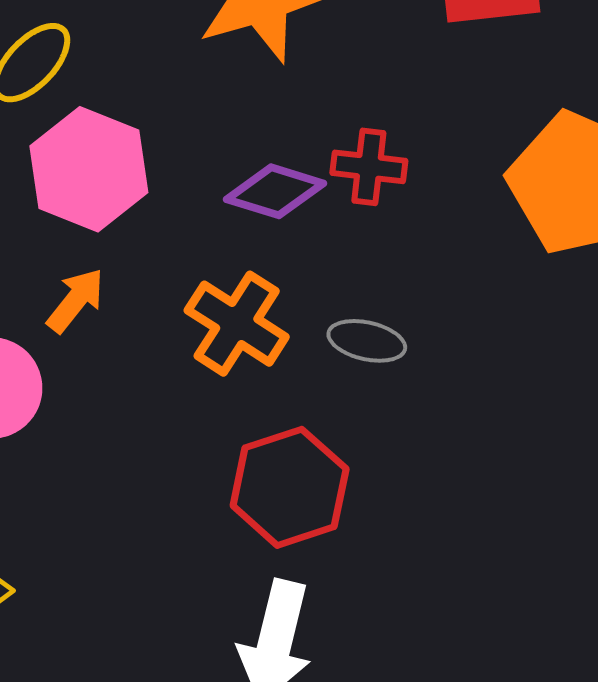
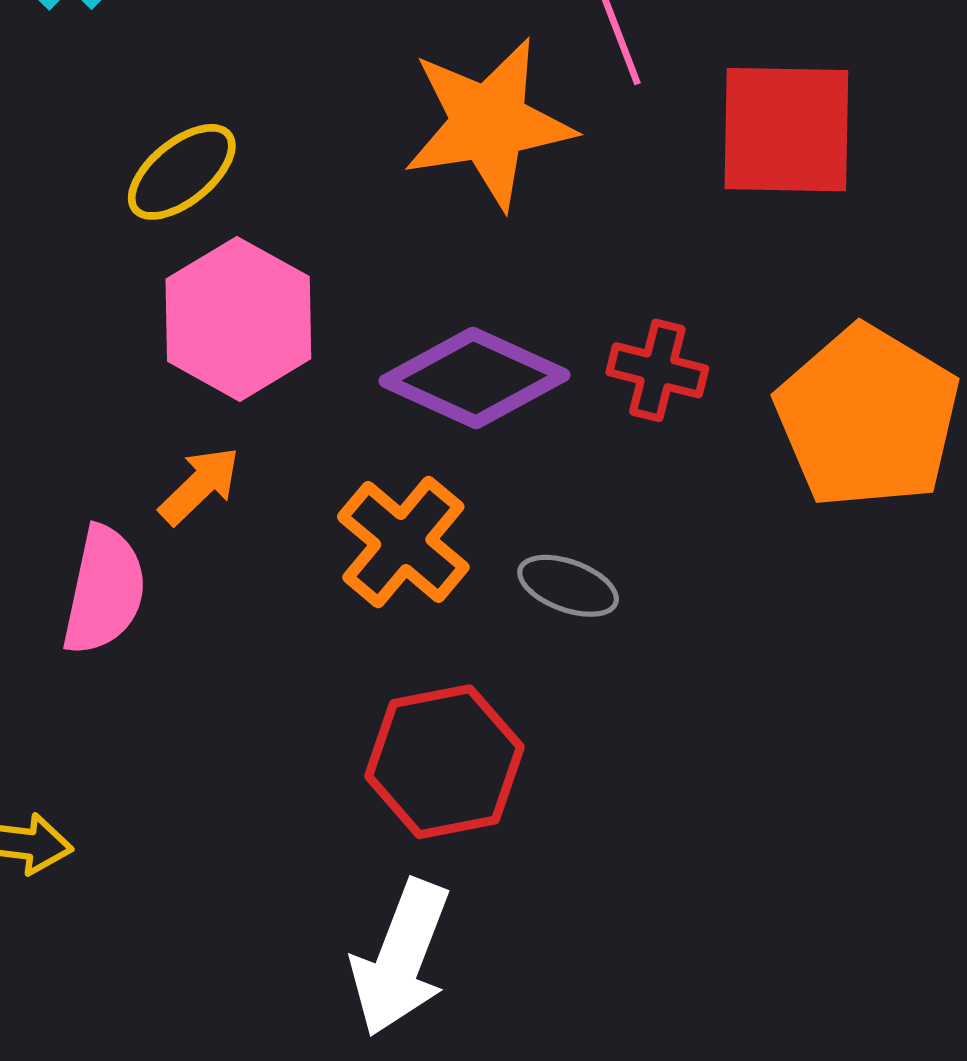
red cross: (369, 167) -> (657, 370), moved
purple diamond: (275, 191) -> (475, 378), size x1.4

